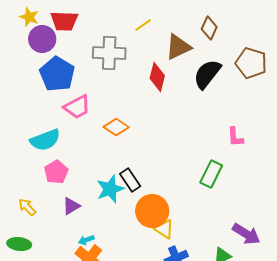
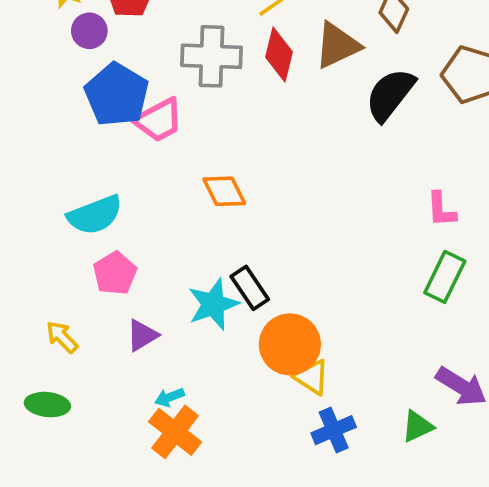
purple circle: (42, 39) -> (89, 31), size x0.7
red diamond: (157, 77) -> (279, 54), moved
pink trapezoid: (77, 107) -> (159, 120), moved
orange diamond: (116, 127) -> (224, 191), turned 30
green rectangle: (211, 174) -> (445, 277), moved

